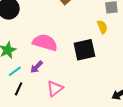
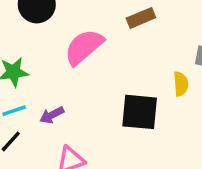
pink semicircle: (45, 43) -> (84, 47), moved, turned -75

